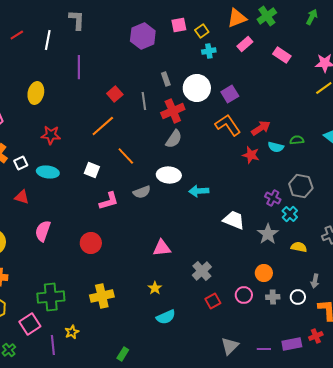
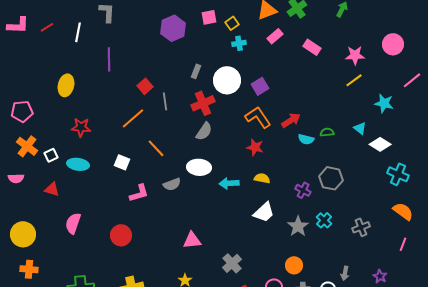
gray rectangle: (166, 79) -> (196, 71), turned 40
gray line: (144, 101) -> (165, 101), moved
red star: (251, 155) -> (255, 147), moved
cyan cross: (290, 214) -> (324, 220), moved
white trapezoid: (234, 220) -> (264, 212), turned 115
yellow semicircle: (299, 247) -> (262, 178), moved

